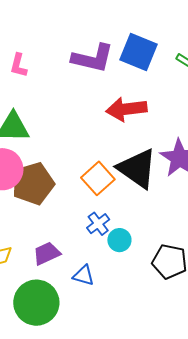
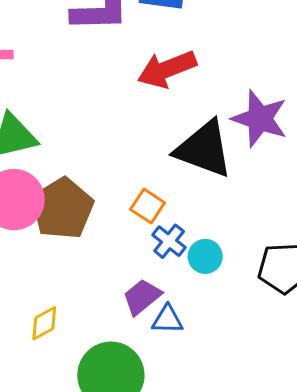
orange square: (98, 178) -> (148, 206), moved, size x0.7
purple trapezoid: (47, 253) -> (142, 297), moved

